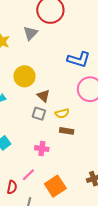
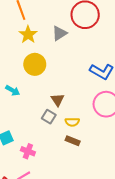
yellow circle: (24, 76) -> (35, 64), moved
pink cross: (42, 149) -> (28, 151), moved

